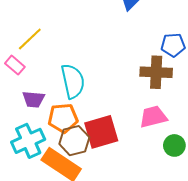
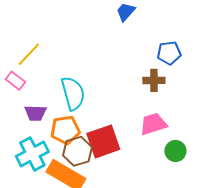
brown cross: (156, 72) -> (154, 80), size x0.7

